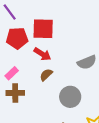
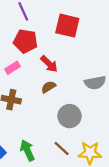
red square: (43, 29) -> (67, 26), moved
pink rectangle: (12, 73) -> (12, 68), moved

